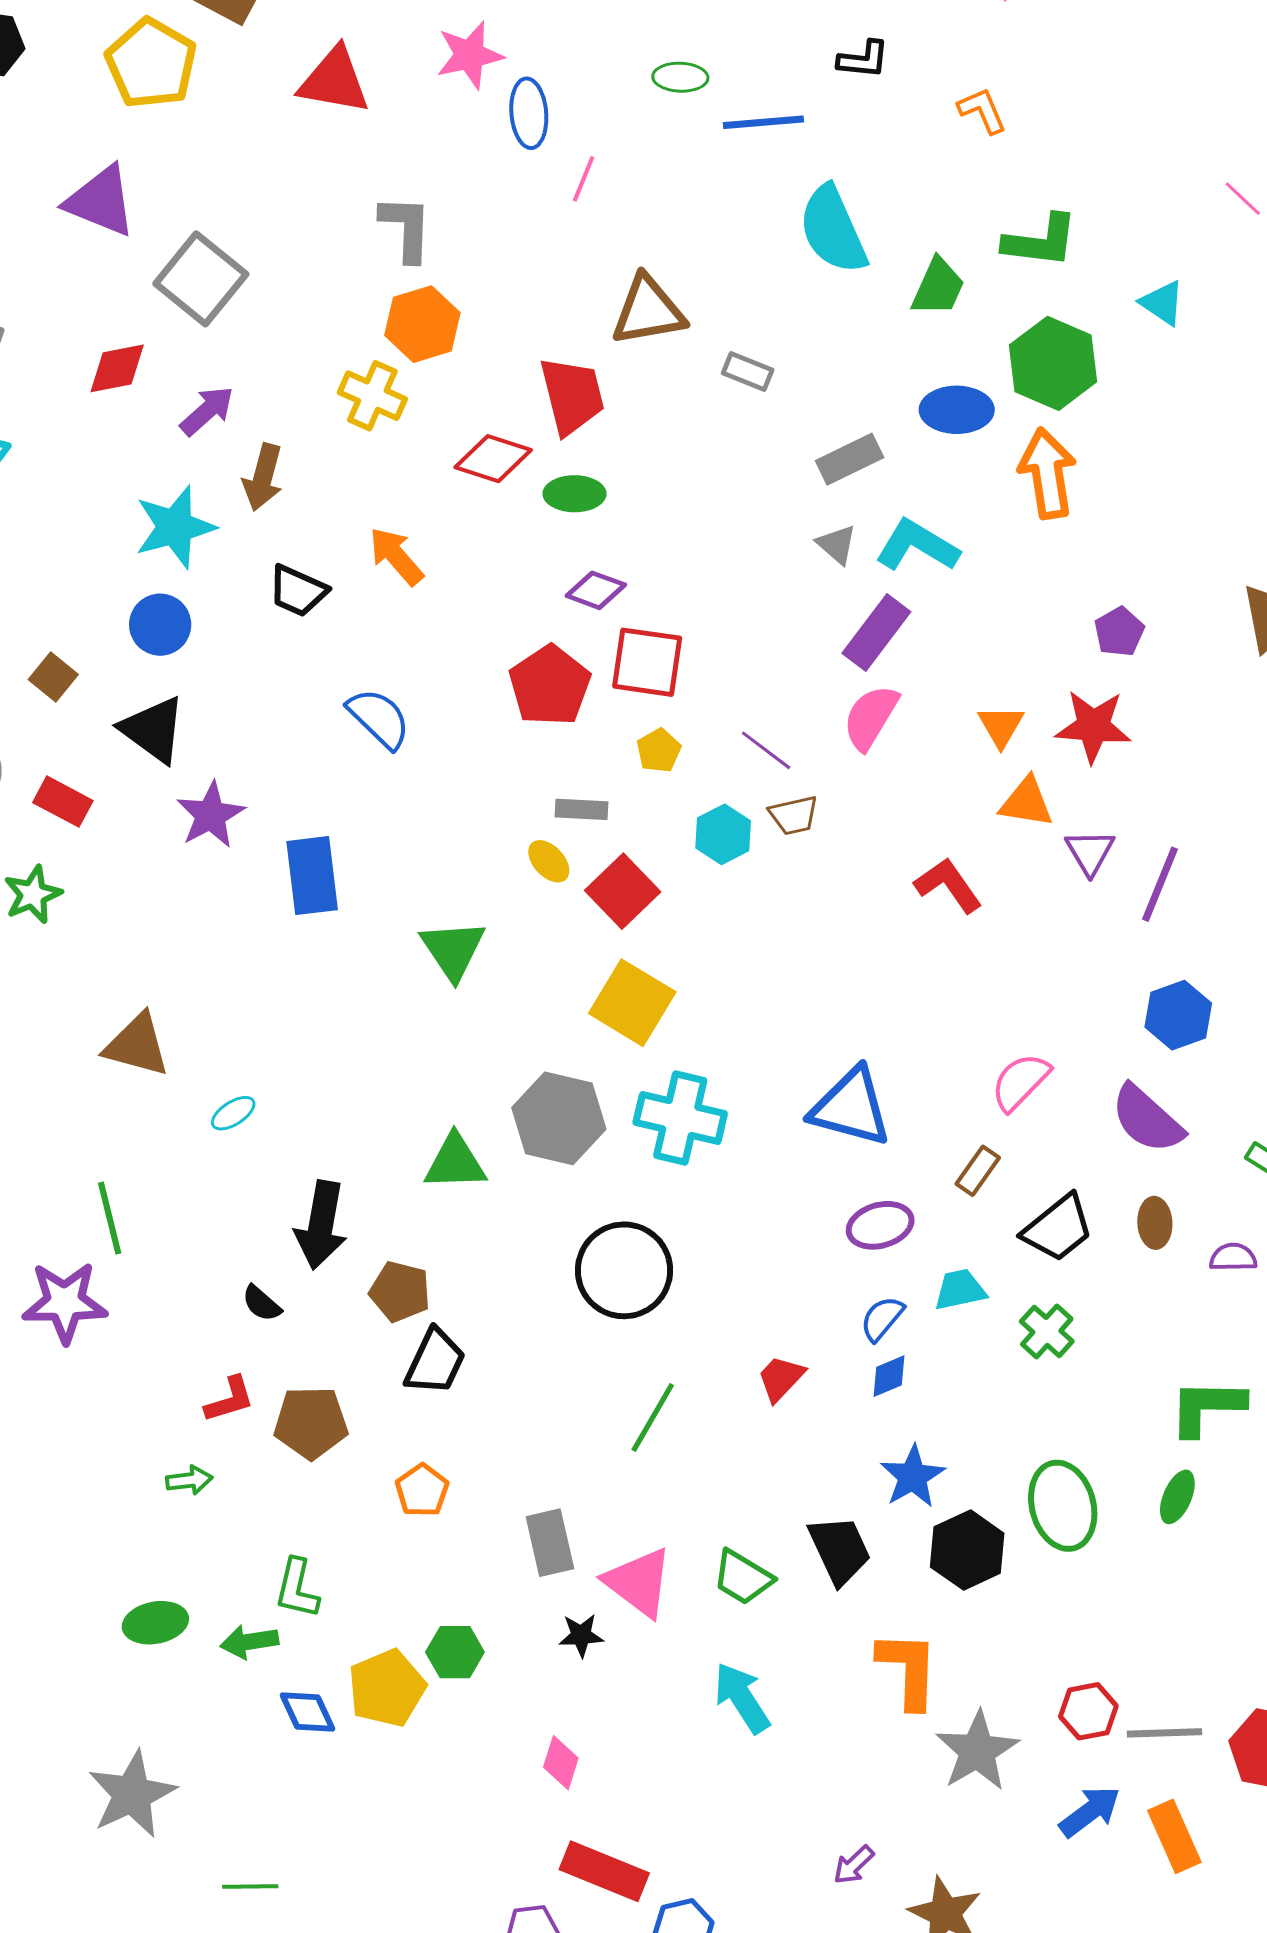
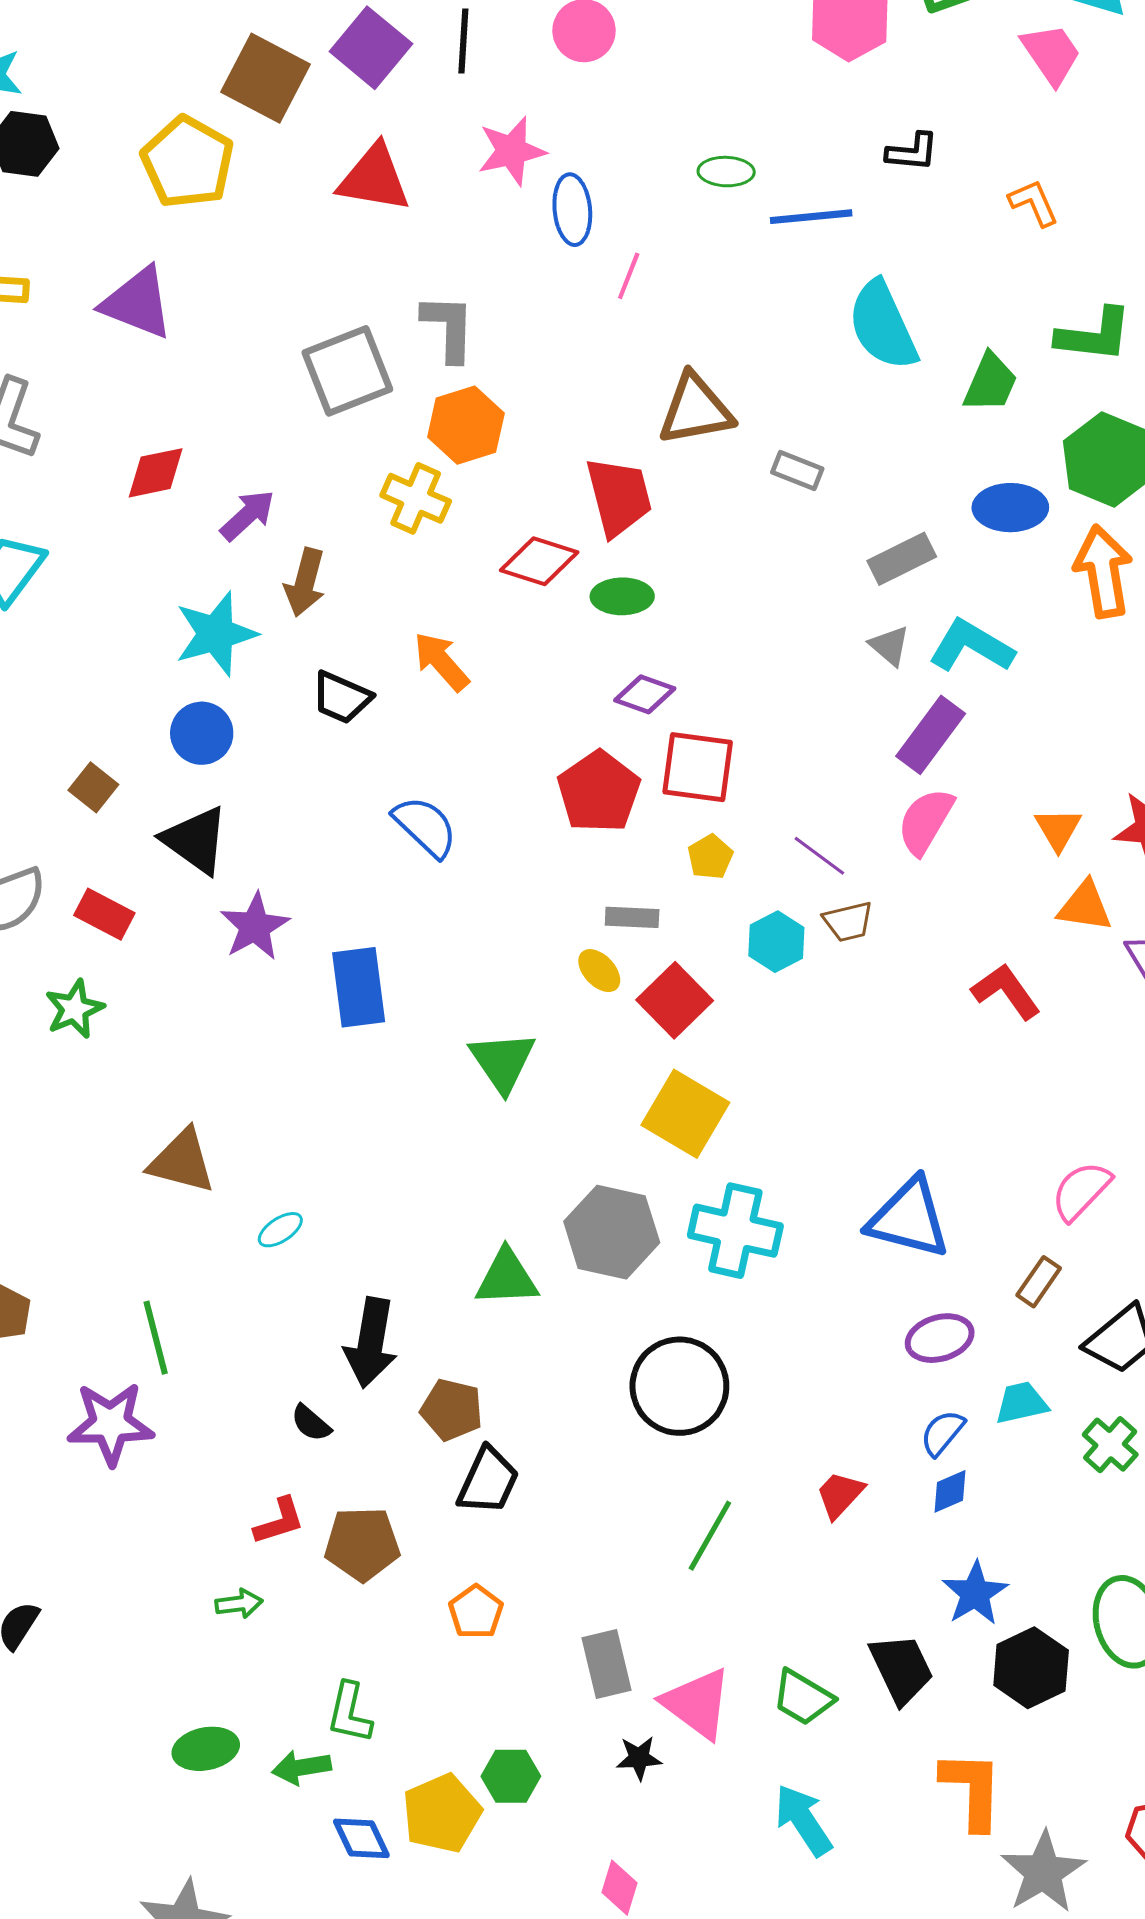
gray square: (201, 279) -> (347, 371), moved, turned 30

